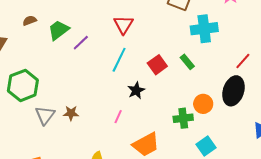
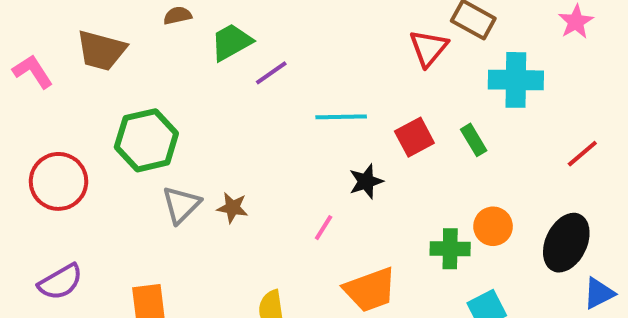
red triangle: (123, 25) -> (429, 48), moved
cyan line: (119, 60) -> (341, 117), turned 55
black ellipse: (233, 91) -> (566, 243), moved

